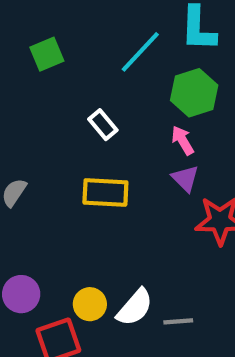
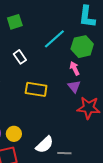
cyan line: (140, 52) -> (54, 39), moved
white rectangle: (103, 125) -> (20, 57), moved
yellow circle: (90, 304) -> (14, 134), moved

